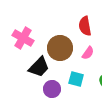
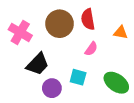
brown circle: (60, 48) -> (60, 24), moved

